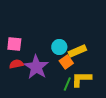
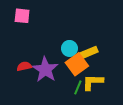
pink square: (14, 44) -> (22, 16), moved
orange square: (66, 62) -> (77, 64), size x1.5

